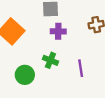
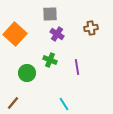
purple cross: (58, 31) -> (57, 34), turned 32

